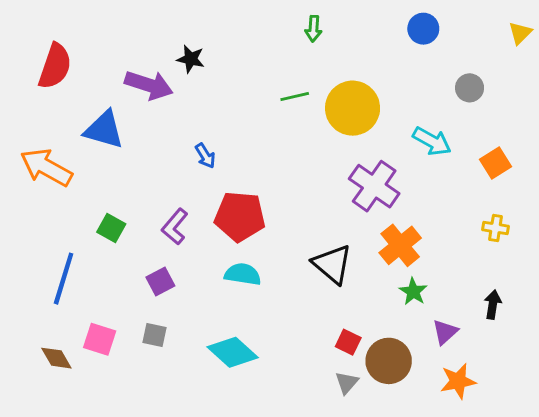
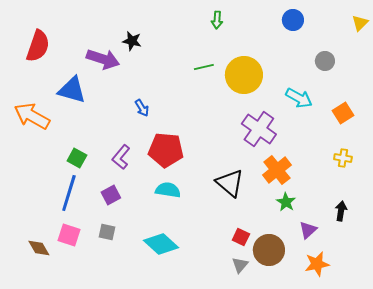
blue line: (64, 279) -> (69, 193), moved

